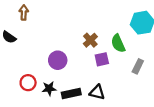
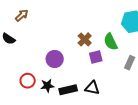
brown arrow: (24, 12) -> (22, 15), turned 48

